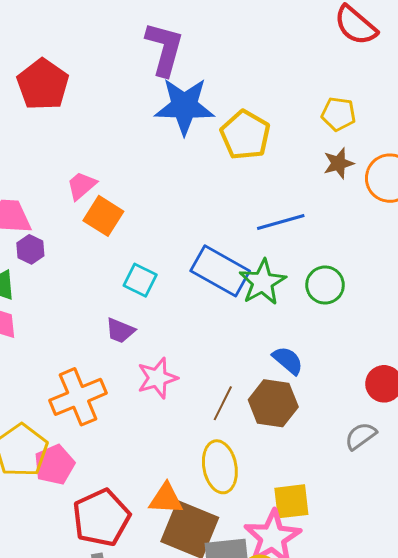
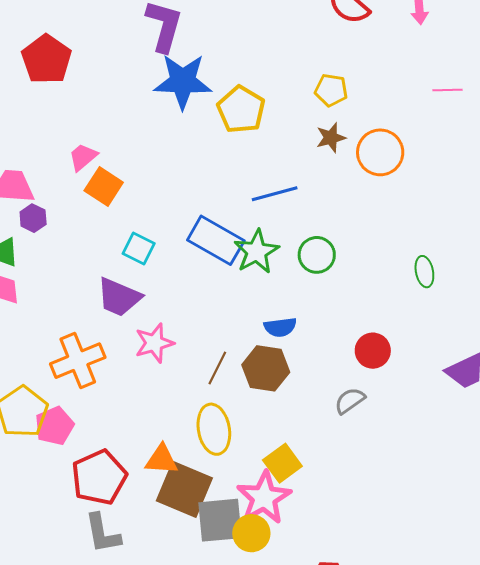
purple trapezoid: (120, 331) -> (119, 297), size x1.6
blue semicircle: (288, 360) -> (280, 327), turned 132
yellow square: (291, 501) -> (282, 463), turned -30

